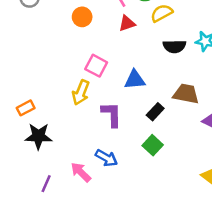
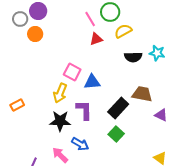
orange circle: (82, 17) -> (35, 34), moved
blue triangle: (135, 80) -> (92, 82), moved
black rectangle: (155, 112) -> (118, 108), size x1.5
black star: (38, 136) -> (60, 121), moved

